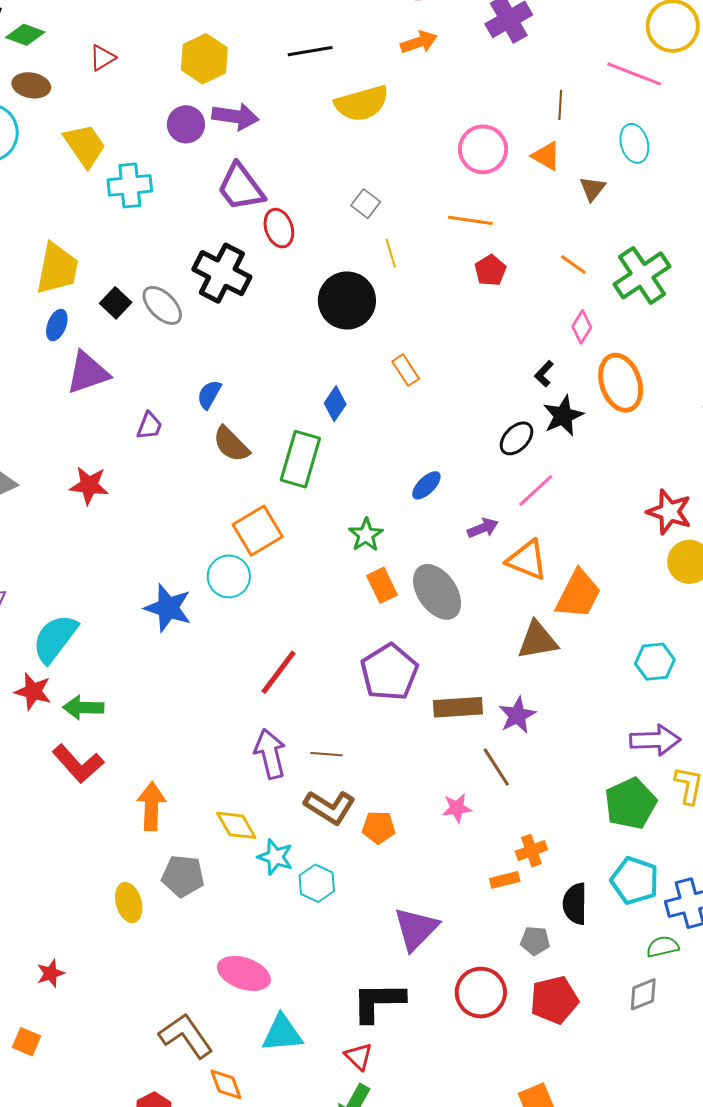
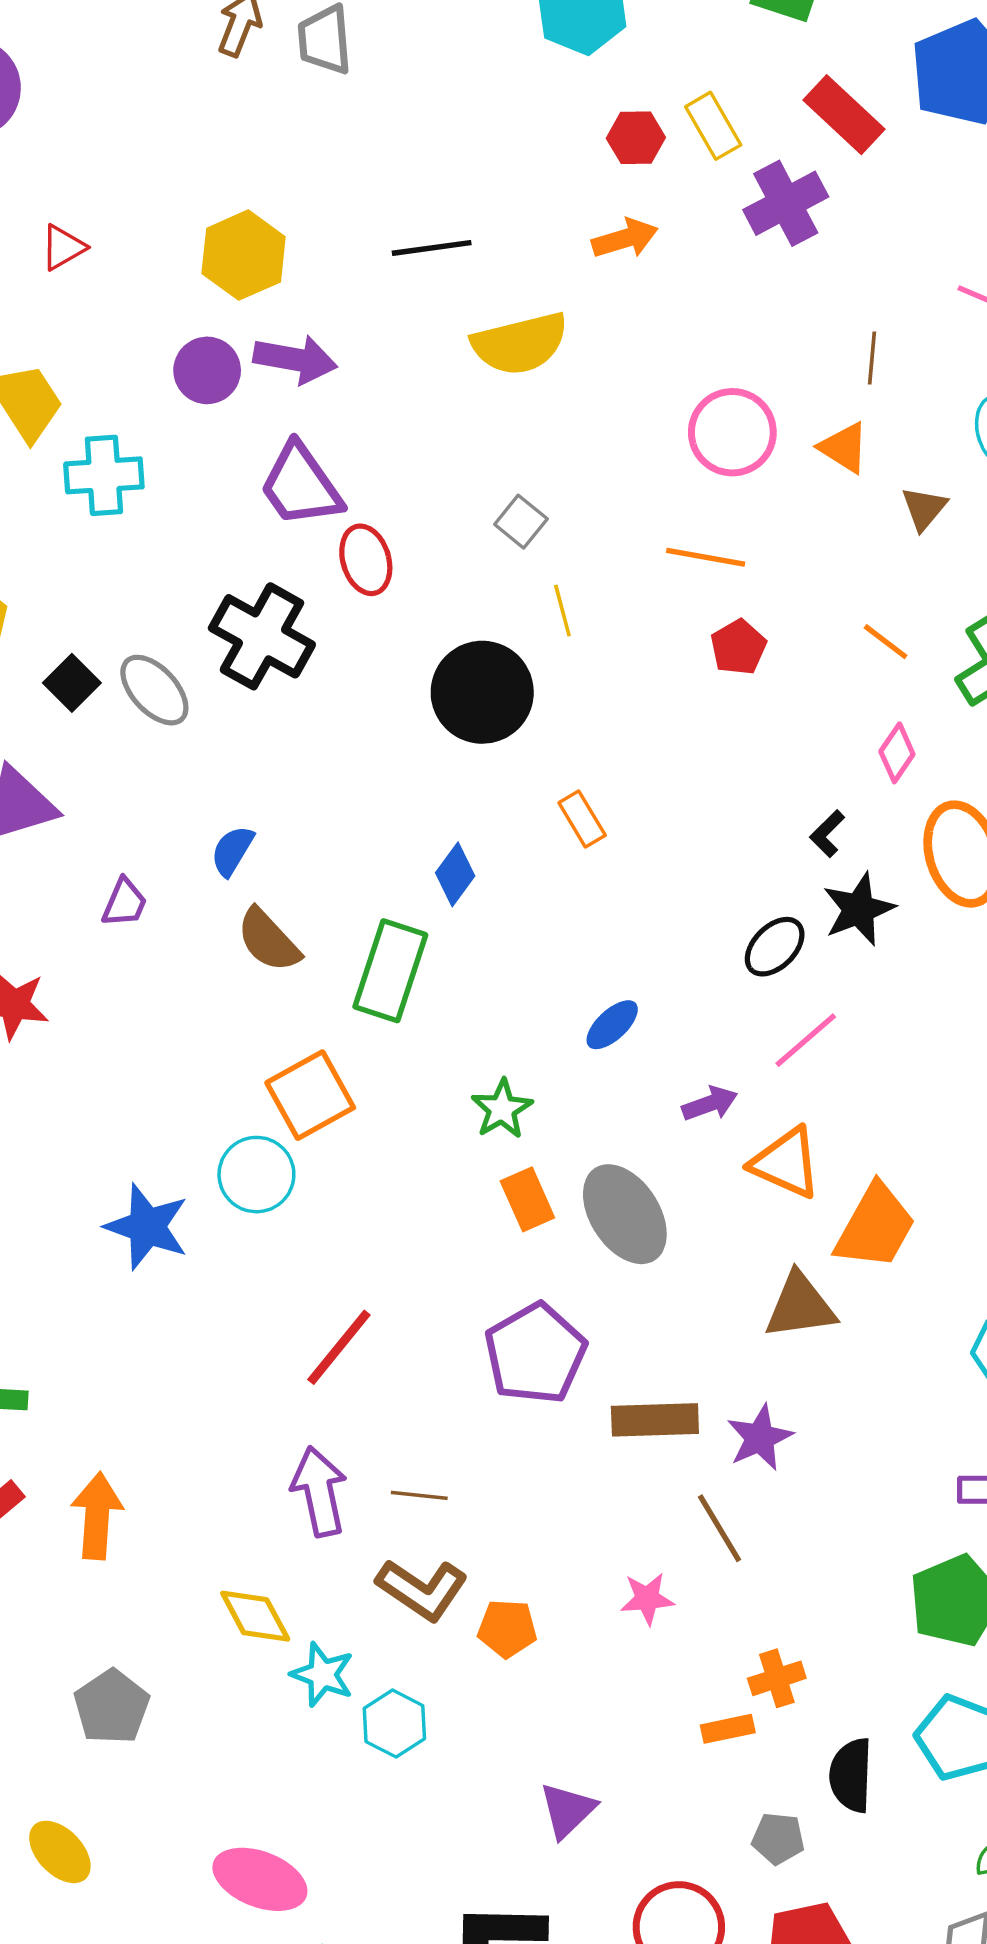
orange arrow: (151, 806) -> (97, 1516), moved
gray pentagon: (183, 876) -> (112, 1707), moved, turned 30
yellow ellipse: (129, 903) -> (60, 1852), moved, turned -30
purple triangle: (416, 929) -> (567, 1810), size x0.7

